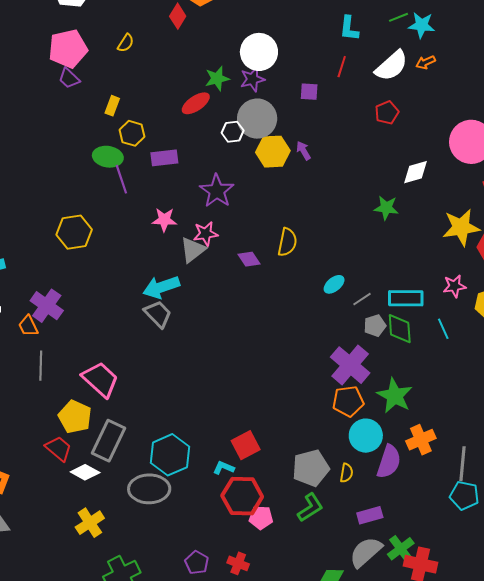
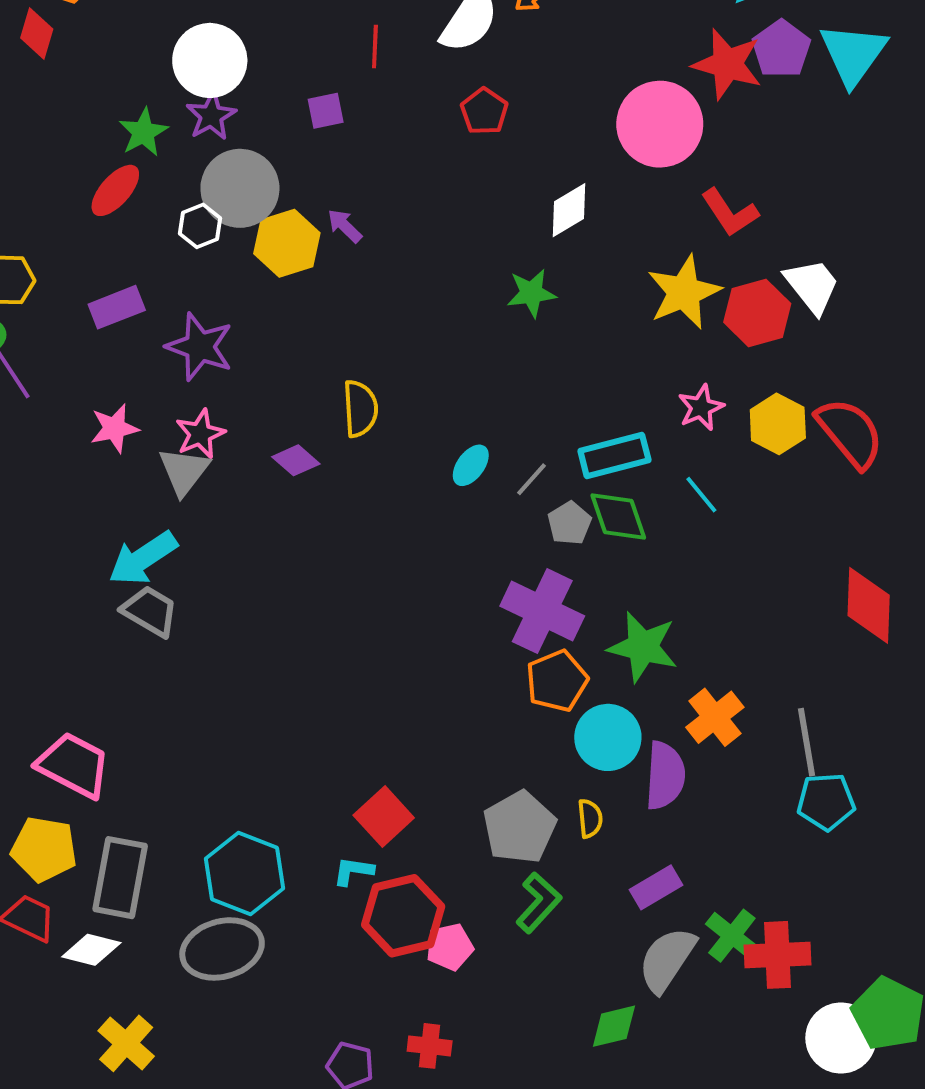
purple rectangle: (164, 158) -> (117, 307), moved

